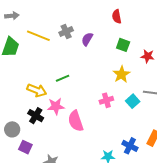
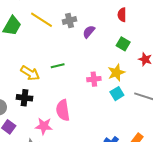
pink cross: (106, 100) -> (94, 79), moved
cyan square: (133, 101) -> (117, 94), moved
pink star: (56, 106) -> (44, 126), moved
black cross: (36, 116) -> (25, 98), turned -35

